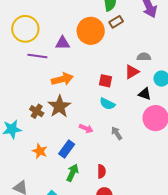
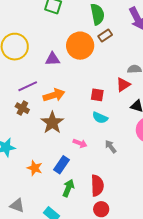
purple line: (37, 56) -> (28, 86), moved, turned -30
brown cross: (37, 111) -> (22, 108), moved
red semicircle: (101, 171) -> (97, 186), size x1.5

